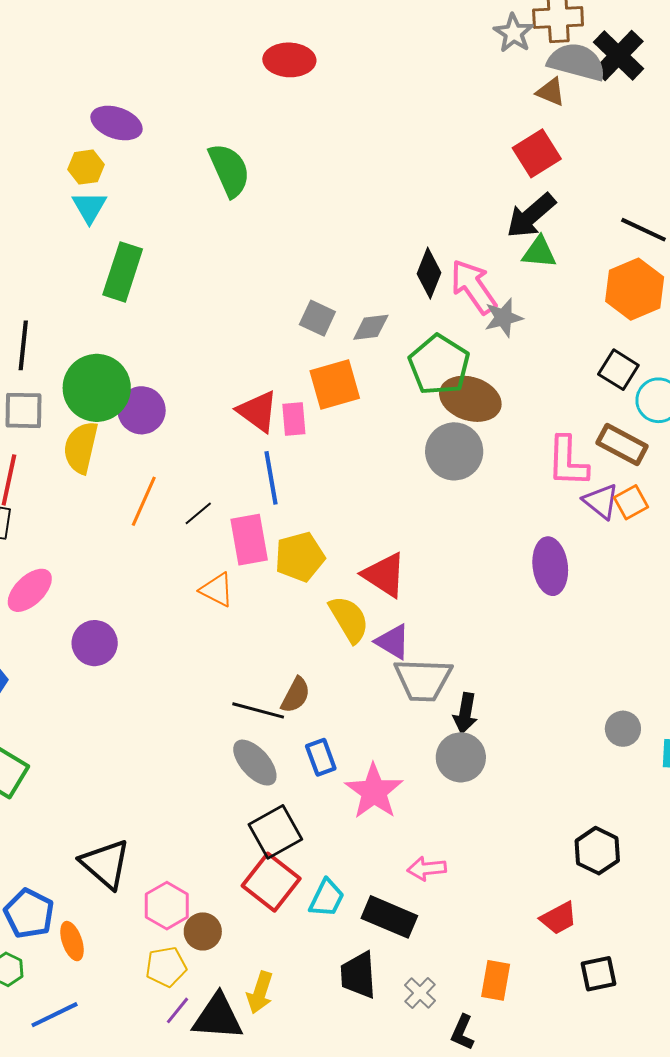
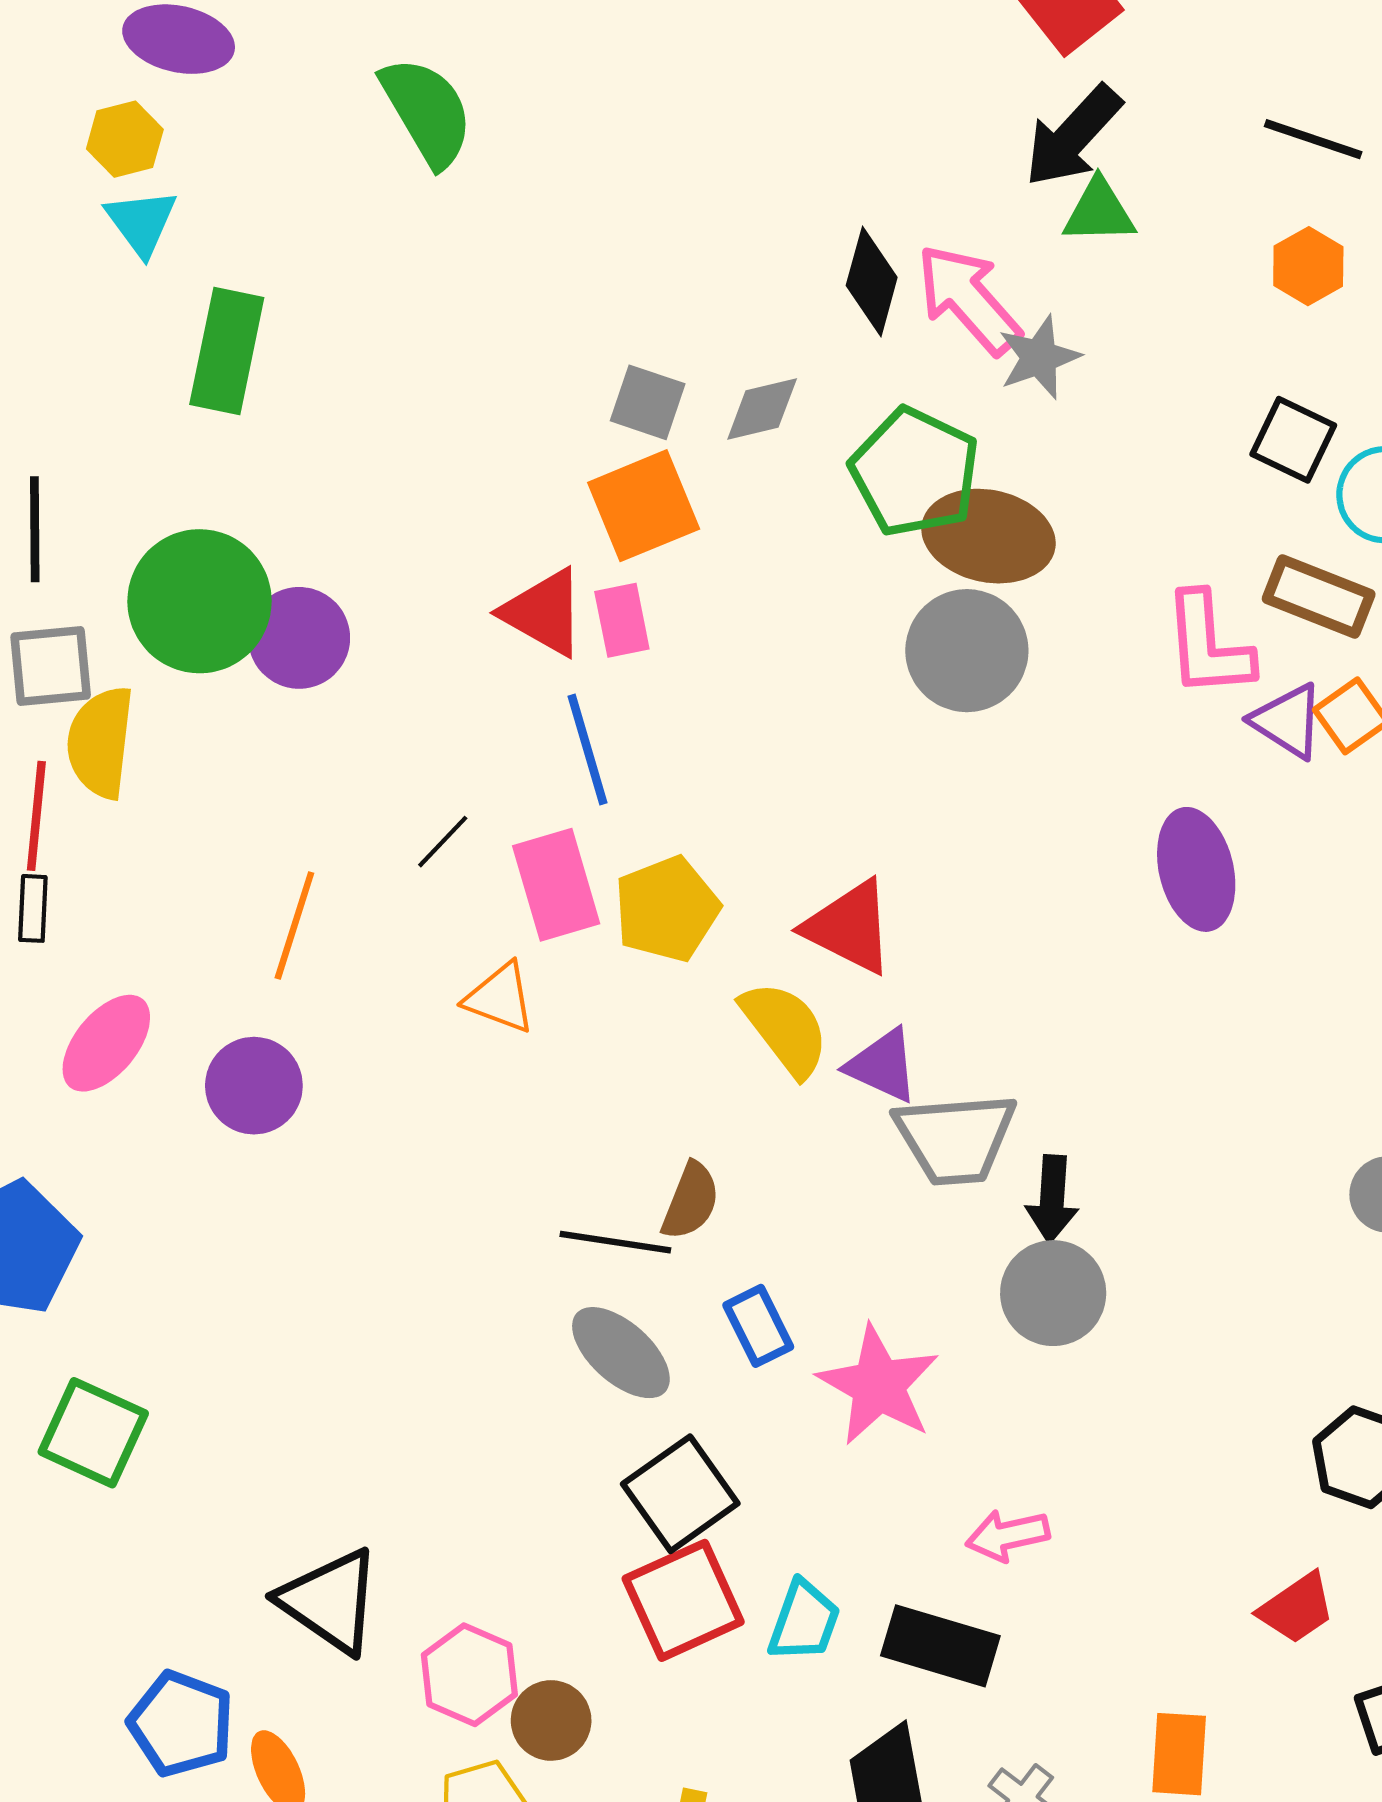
orange hexagon: (635, 289) -> (1308, 266), size x0.6
orange square: (335, 385) -> (644, 506), moved
yellow semicircle: (81, 447) -> (100, 742), moved
orange line: (144, 501) -> (294, 925), moved
purple circle: (95, 643) -> (254, 1086), moved
red square: (271, 882) -> (683, 1600), turned 34

